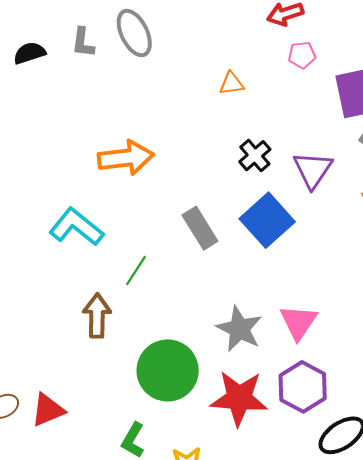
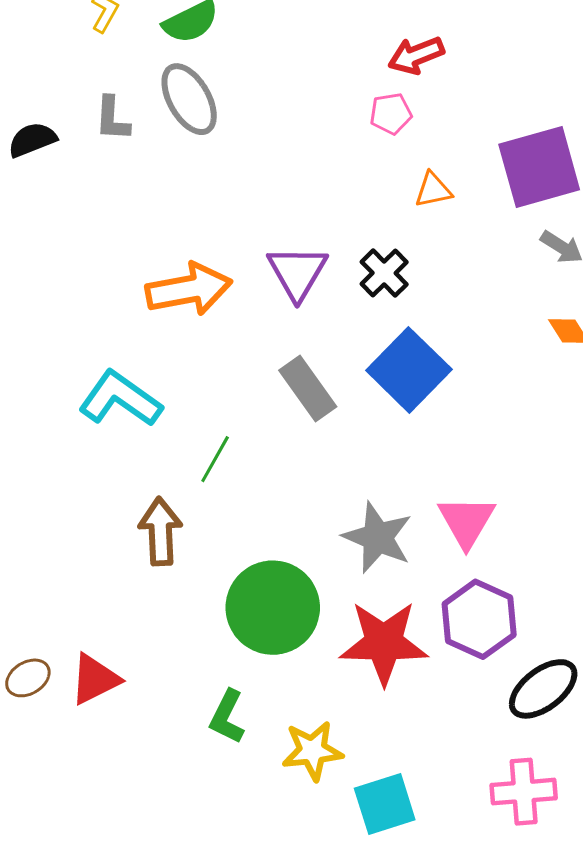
pink pentagon: (302, 55) -> (391, 114), moved
orange triangle: (231, 84) -> (433, 190), moved
purple triangle: (313, 170) -> (297, 272), moved

